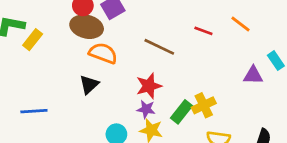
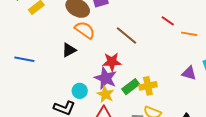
orange line: (241, 24) -> (189, 34), turned -42
red line: (203, 31) -> (168, 21), moved
purple star: (146, 109) -> (106, 78), size x1.6

